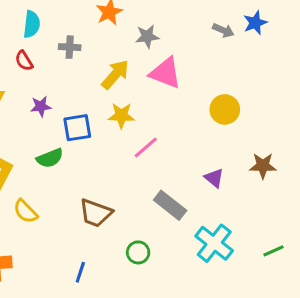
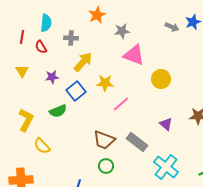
yellow arrow: (115, 74) -> (83, 62), moved
yellow circle: (225, 109) -> (161, 79), moved
blue square: (77, 128) -> (76, 91), turned -30
brown trapezoid: (96, 213) -> (104, 140), moved
green circle: (138, 252) -> (106, 166), moved

